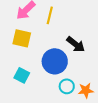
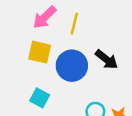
blue circle: (55, 61) -> (72, 66), moved

